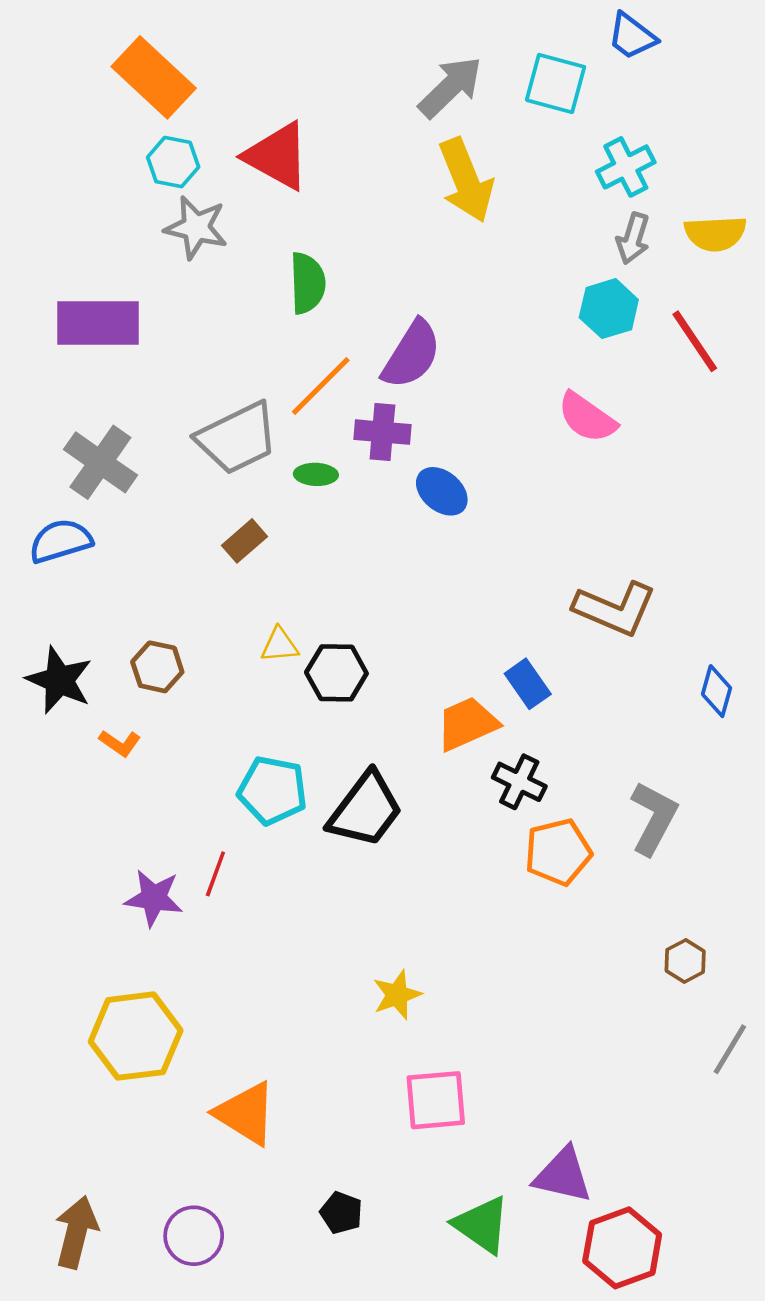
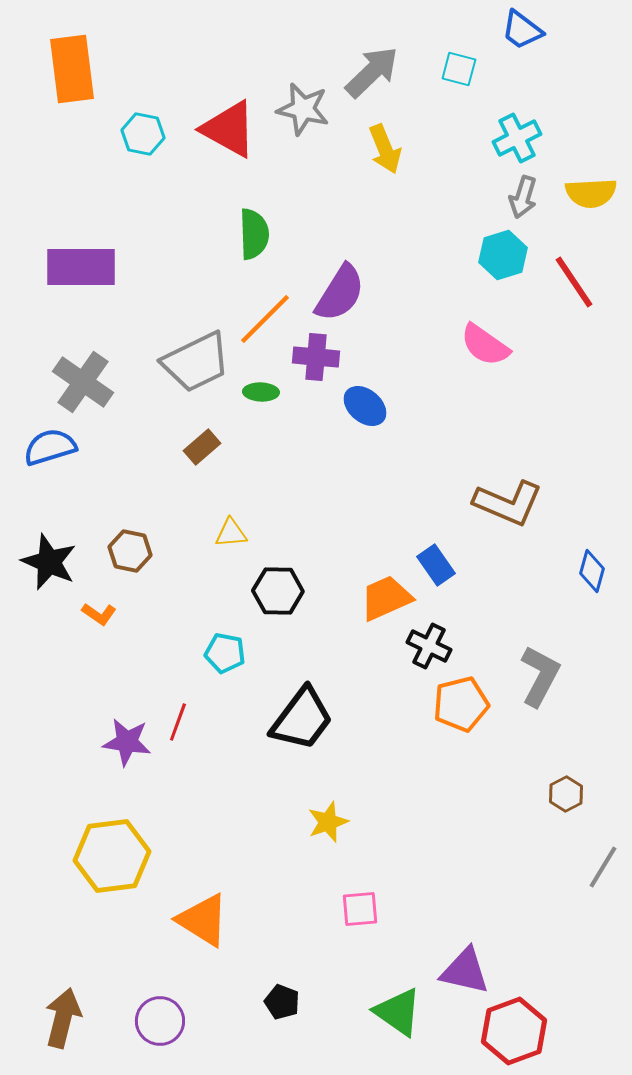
orange rectangle: (154, 77) -> (72, 69), moved, turned 40
cyan square: (556, 83) -> (459, 69), size x0.7
yellow arrow: (466, 180) -> (385, 149), size x0.7
gray star: (196, 227) -> (303, 109), moved
black hexagon: (336, 673) -> (278, 591), moved
cyan pentagon: (272, 790) -> (225, 653), size x0.7
black trapezoid: (366, 810) -> (302, 719), moved
pink square: (436, 1100) -> (360, 909), size x0.7

